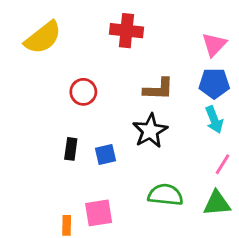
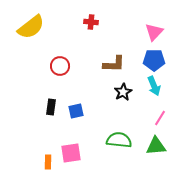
red cross: (126, 31) -> (91, 22), size x0.6
black star: (150, 131) -> (123, 92), moved, size x0.7

